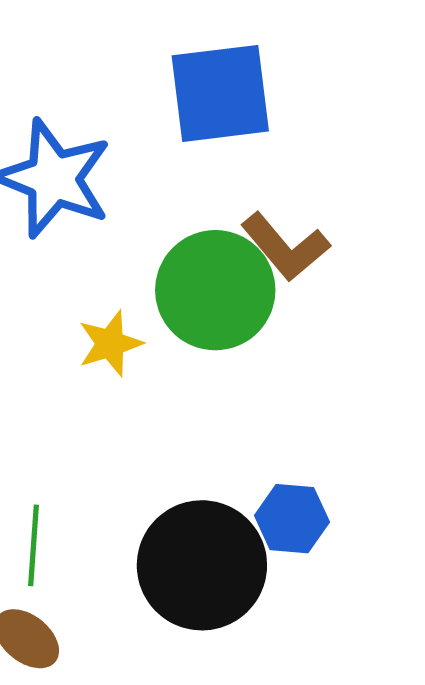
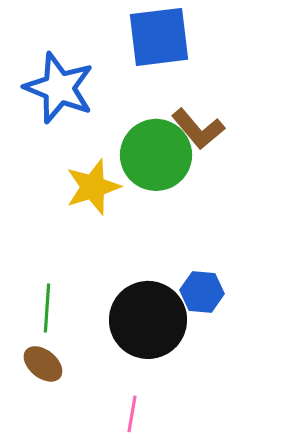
yellow star: (110, 344) -> (93, 187), size x1.4

